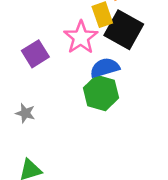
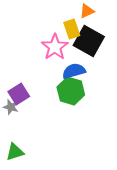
purple square: (35, 54) -> (19, 94), moved

